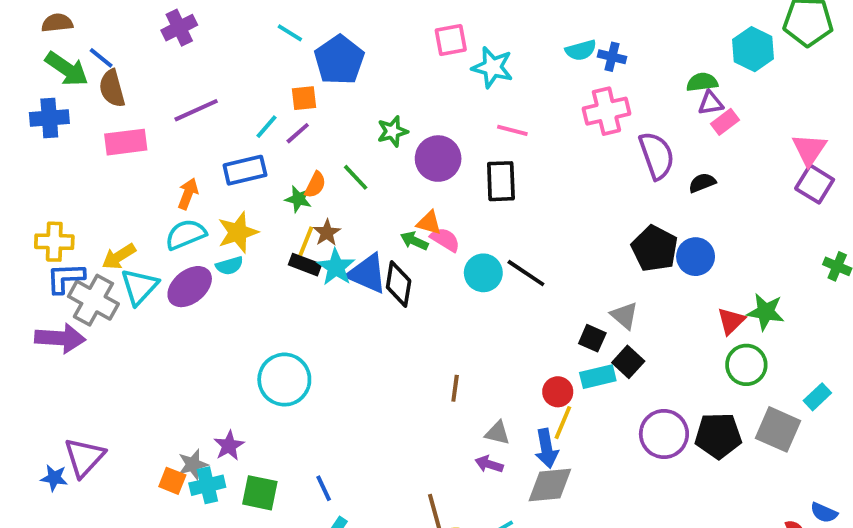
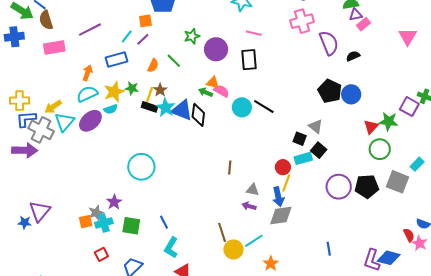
purple square: (815, 184) -> (409, 107), moved
green star: (298, 199) -> (132, 88), moved
orange square: (172, 481) -> (86, 222), turned -32

